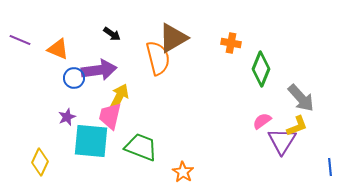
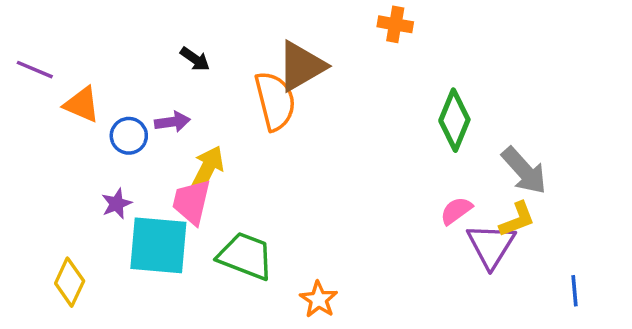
orange cross: (231, 43) -> (395, 24), moved
orange triangle: (58, 49) -> (82, 104), moved
purple arrow: (99, 70) -> (172, 122), size x0.6

